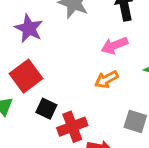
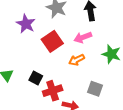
red square: (26, 76) -> (52, 41), moved

